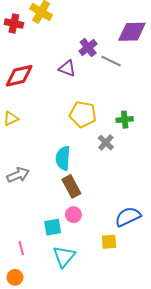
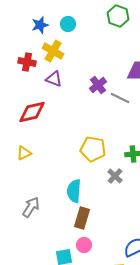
purple triangle: (67, 68) -> (54, 79), moved
gray arrow: (18, 175) -> (31, 207), turned -35
brown rectangle: (71, 186) -> (82, 218), turned 45

